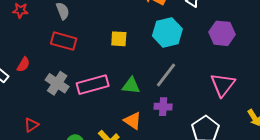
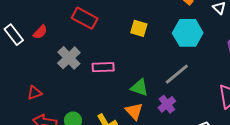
pink rectangle: (93, 85) -> (103, 67), size x0.7
green triangle: (131, 86) -> (139, 88), moved
purple cross: (163, 107) -> (167, 104), turned 36

